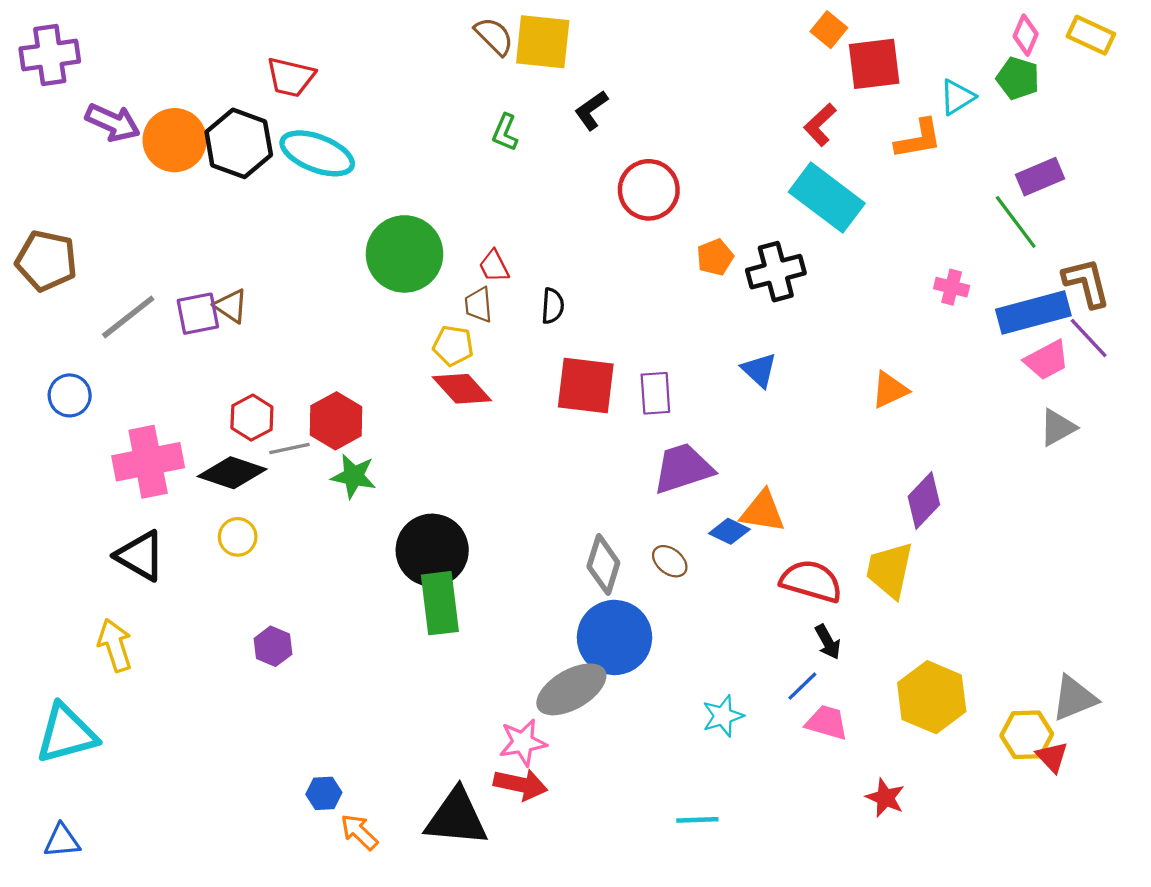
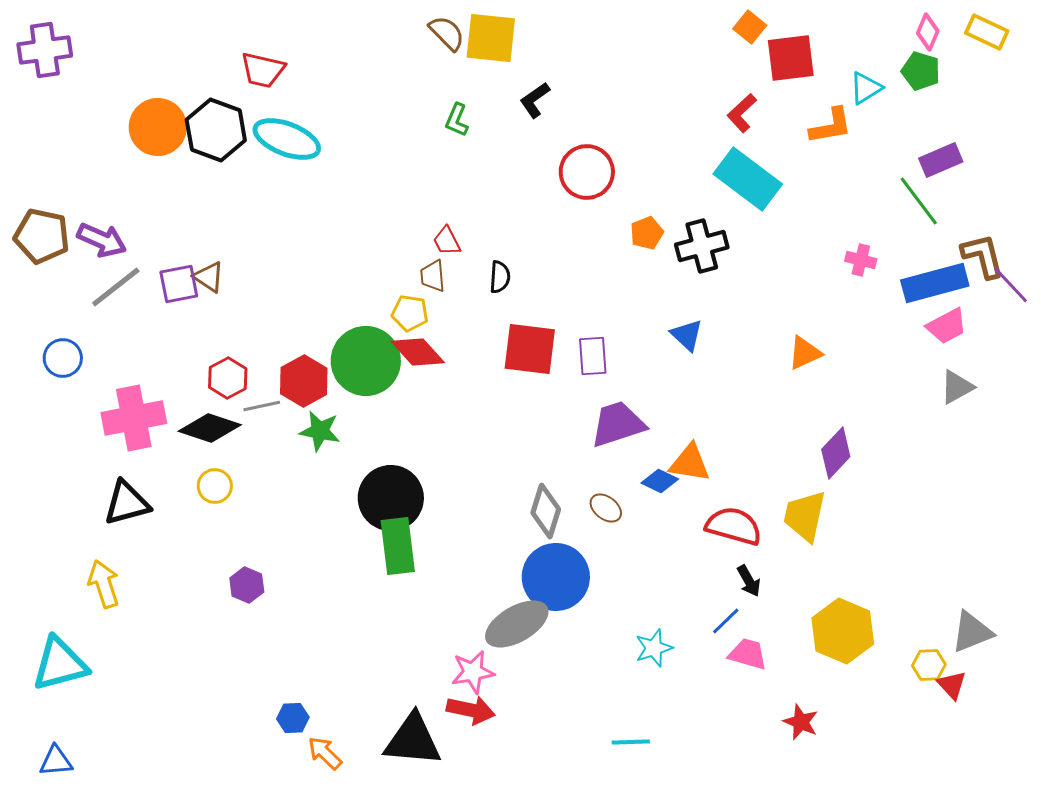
purple arrow: (113, 122) -> (102, 240), moved
green circle: (405, 254) -> (366, 361), moved
purple line: (1089, 338) -> (1011, 285), moved
black triangle: (140, 556) -> (127, 503), turned -45
yellow hexagon: (1027, 735) -> (929, 665), size x0.7

